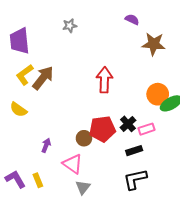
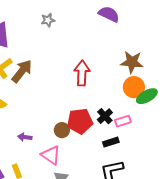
purple semicircle: (132, 19) -> (109, 14), size x1.5
brown star: (154, 44) -> (132, 62), moved
purple arrow: (46, 145) -> (25, 137), turned -104

